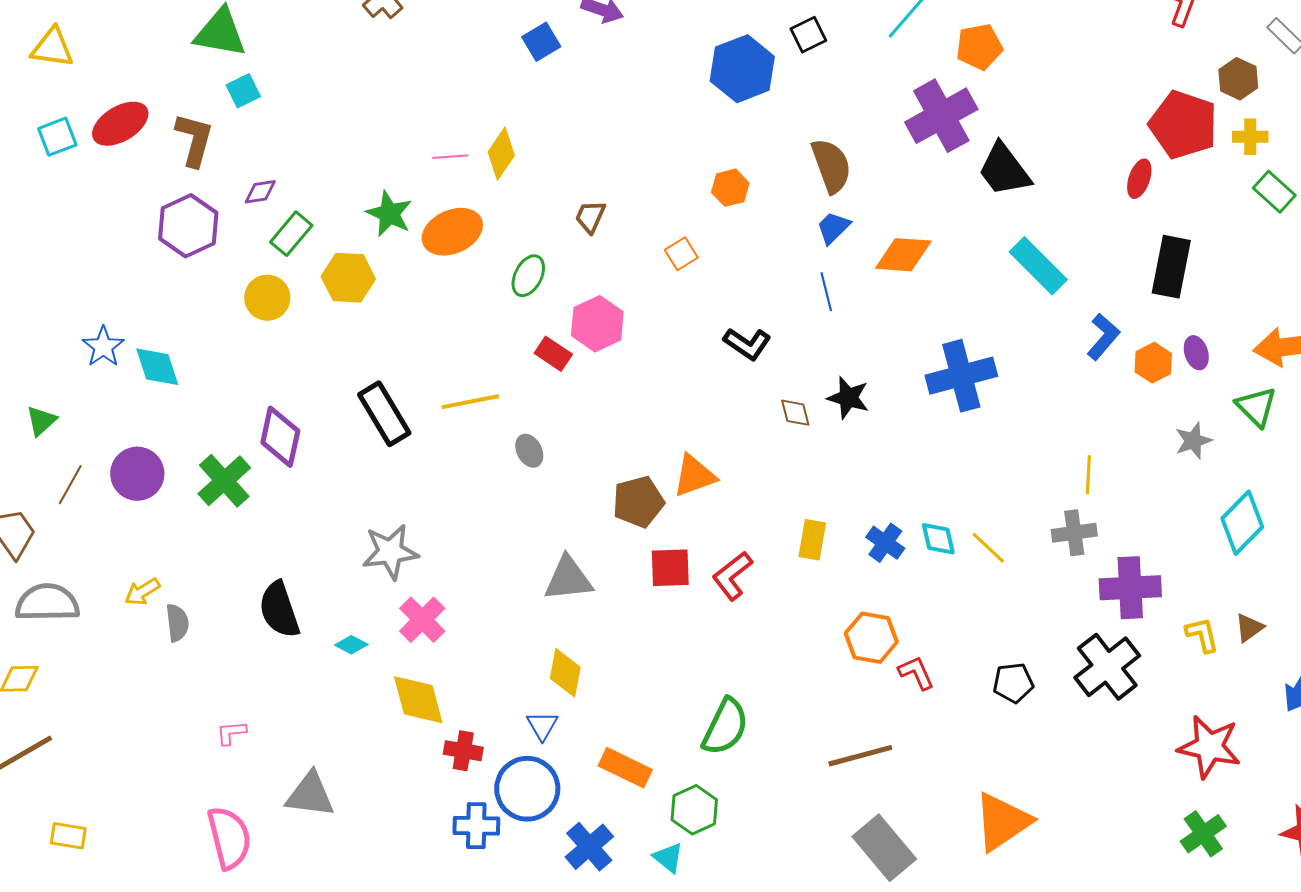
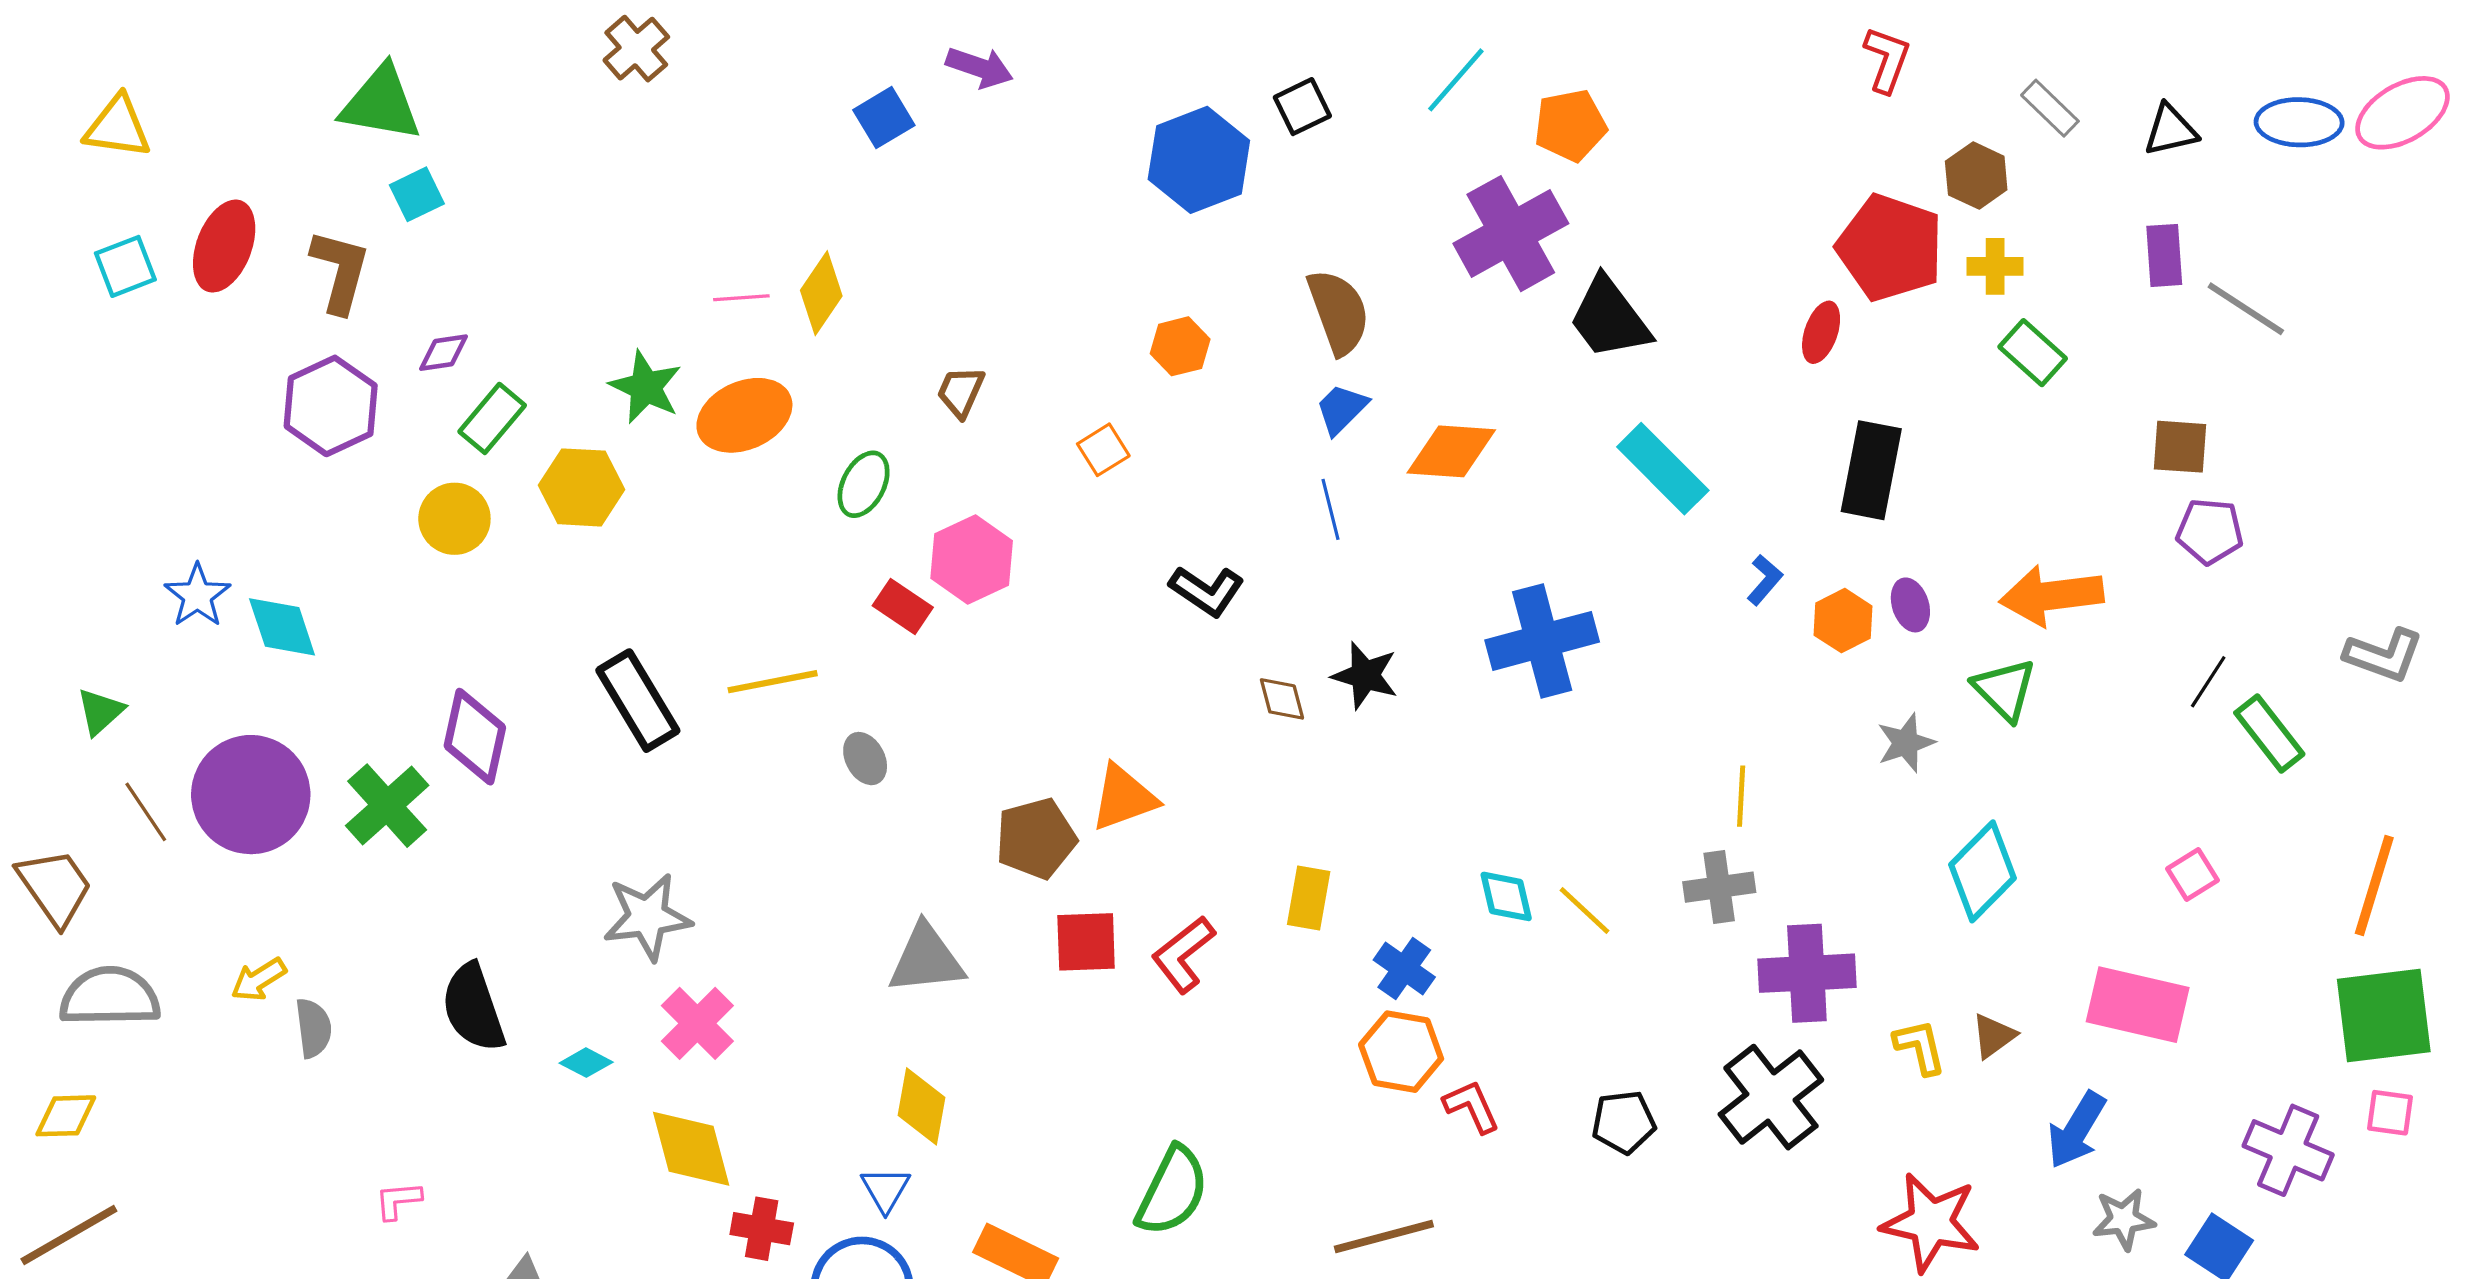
red ellipse: (120, 124) -> (224, 246), turned -38
blue L-shape: (1103, 337) -> (1765, 580), size x0.7
purple circle: (137, 474) -> (251, 795), size x1.4
brown line: (70, 485) -> (146, 812), turned -63
blue cross: (885, 543) -> (1404, 969), moved

